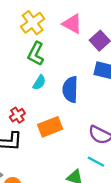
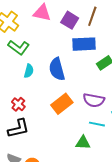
green L-shape: (36, 54) -> (19, 47), turned -65
orange rectangle: (50, 127) -> (62, 104), moved

